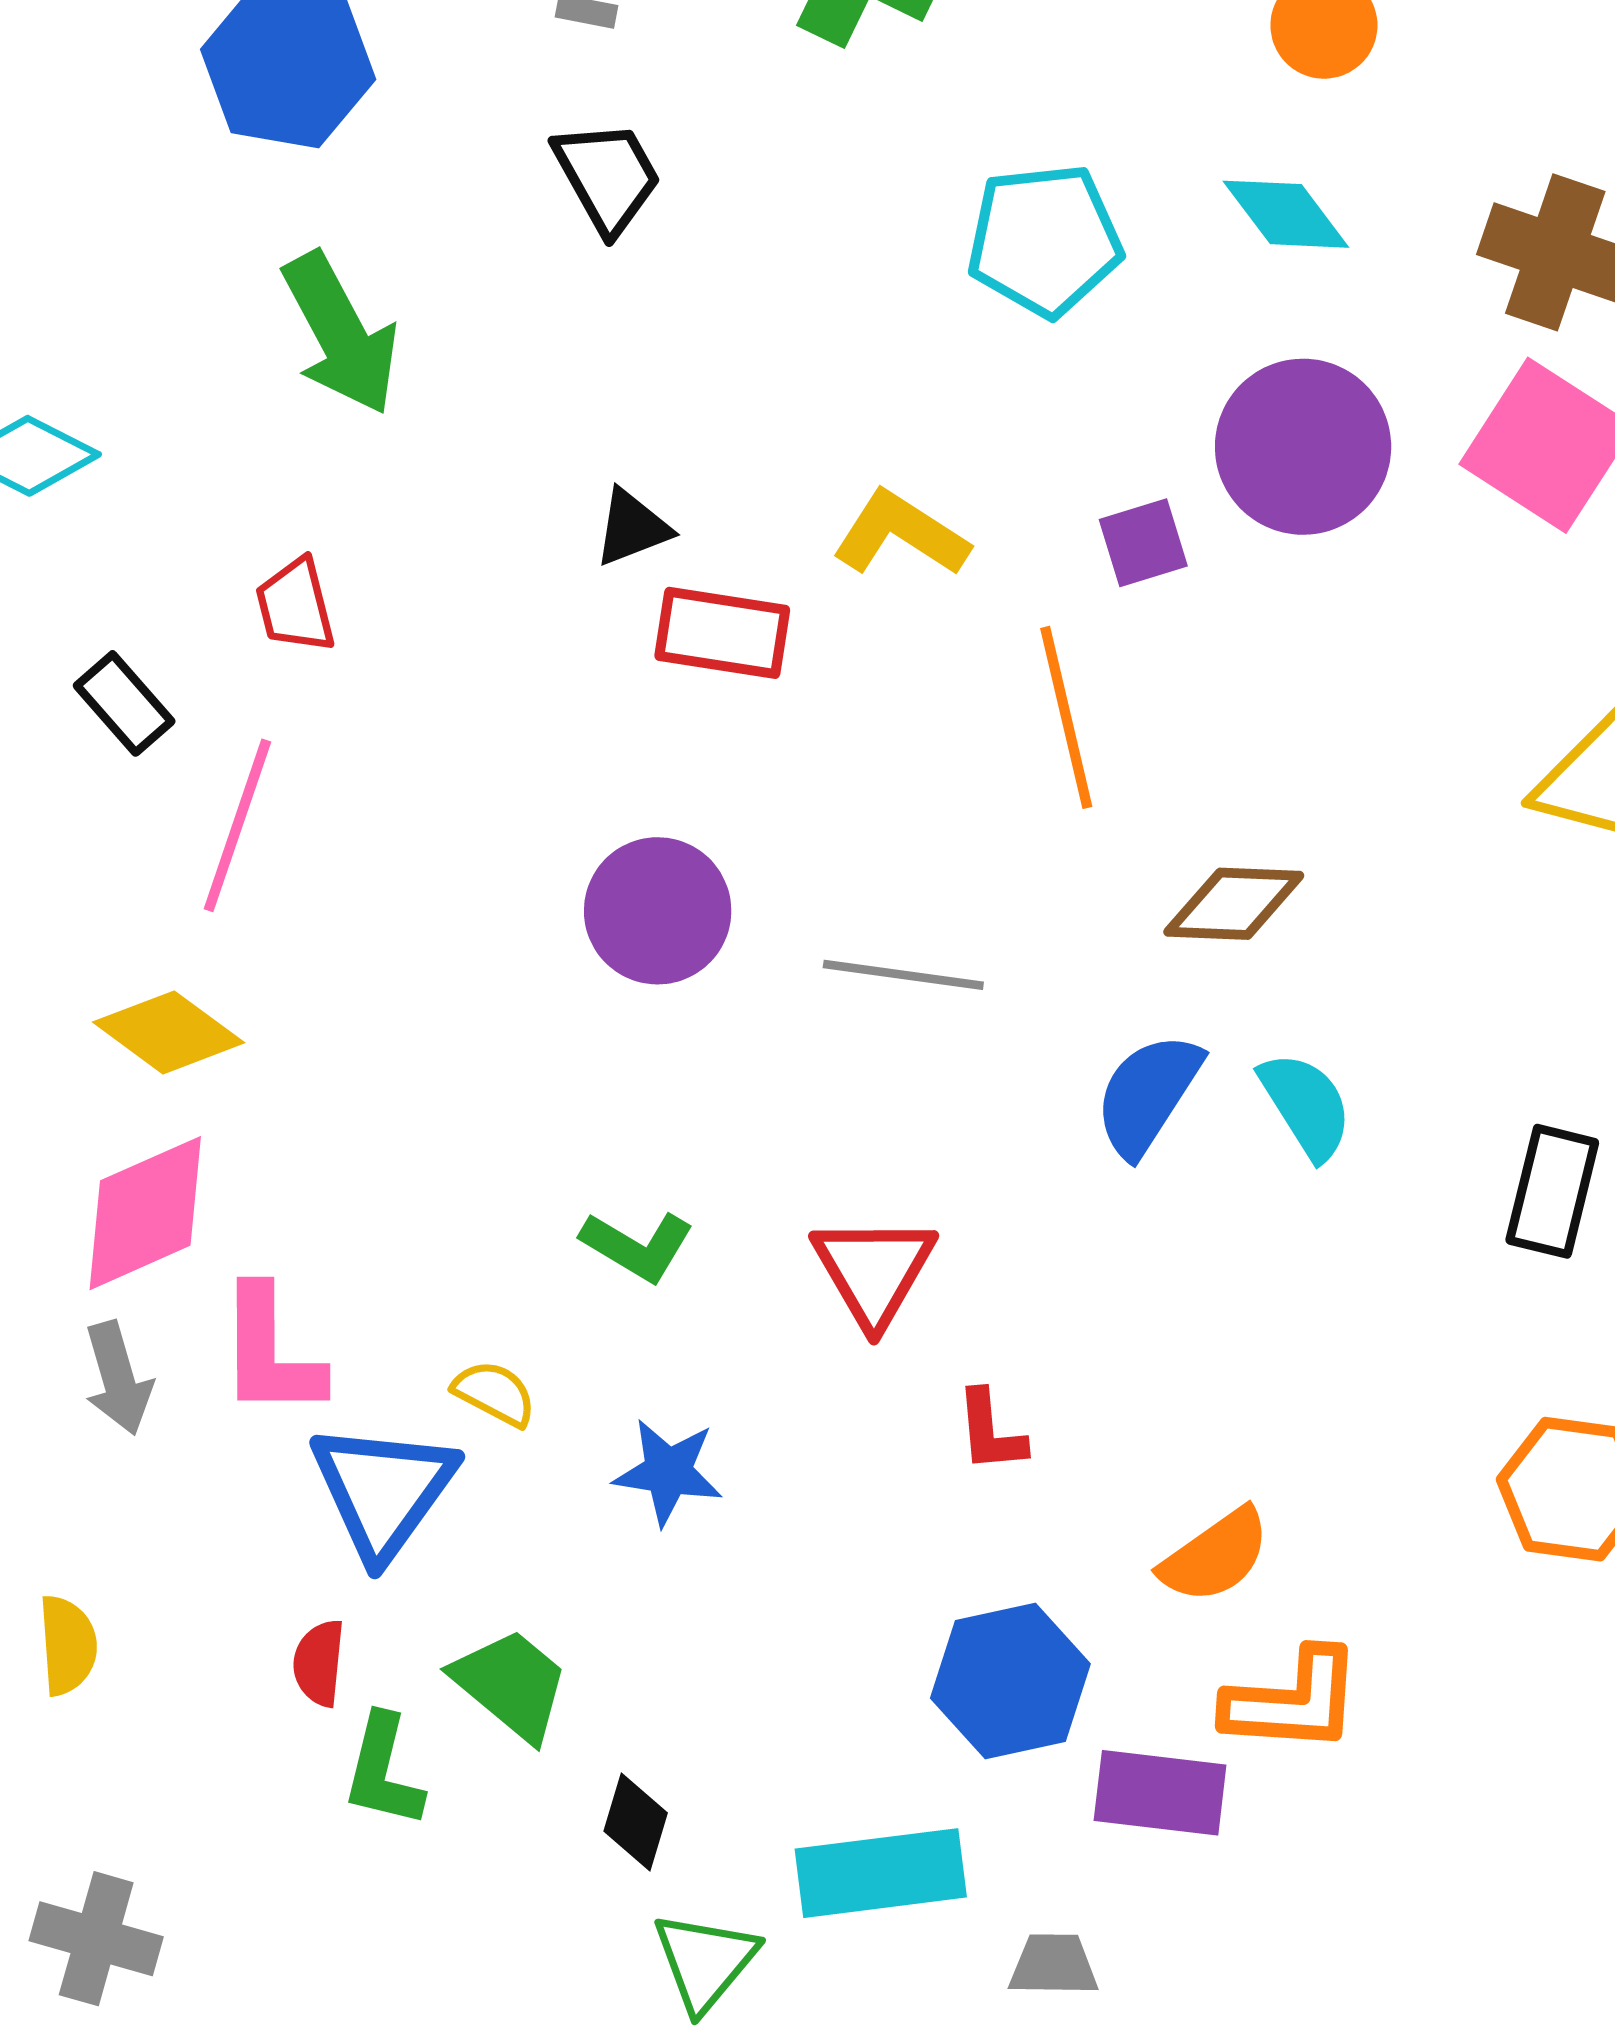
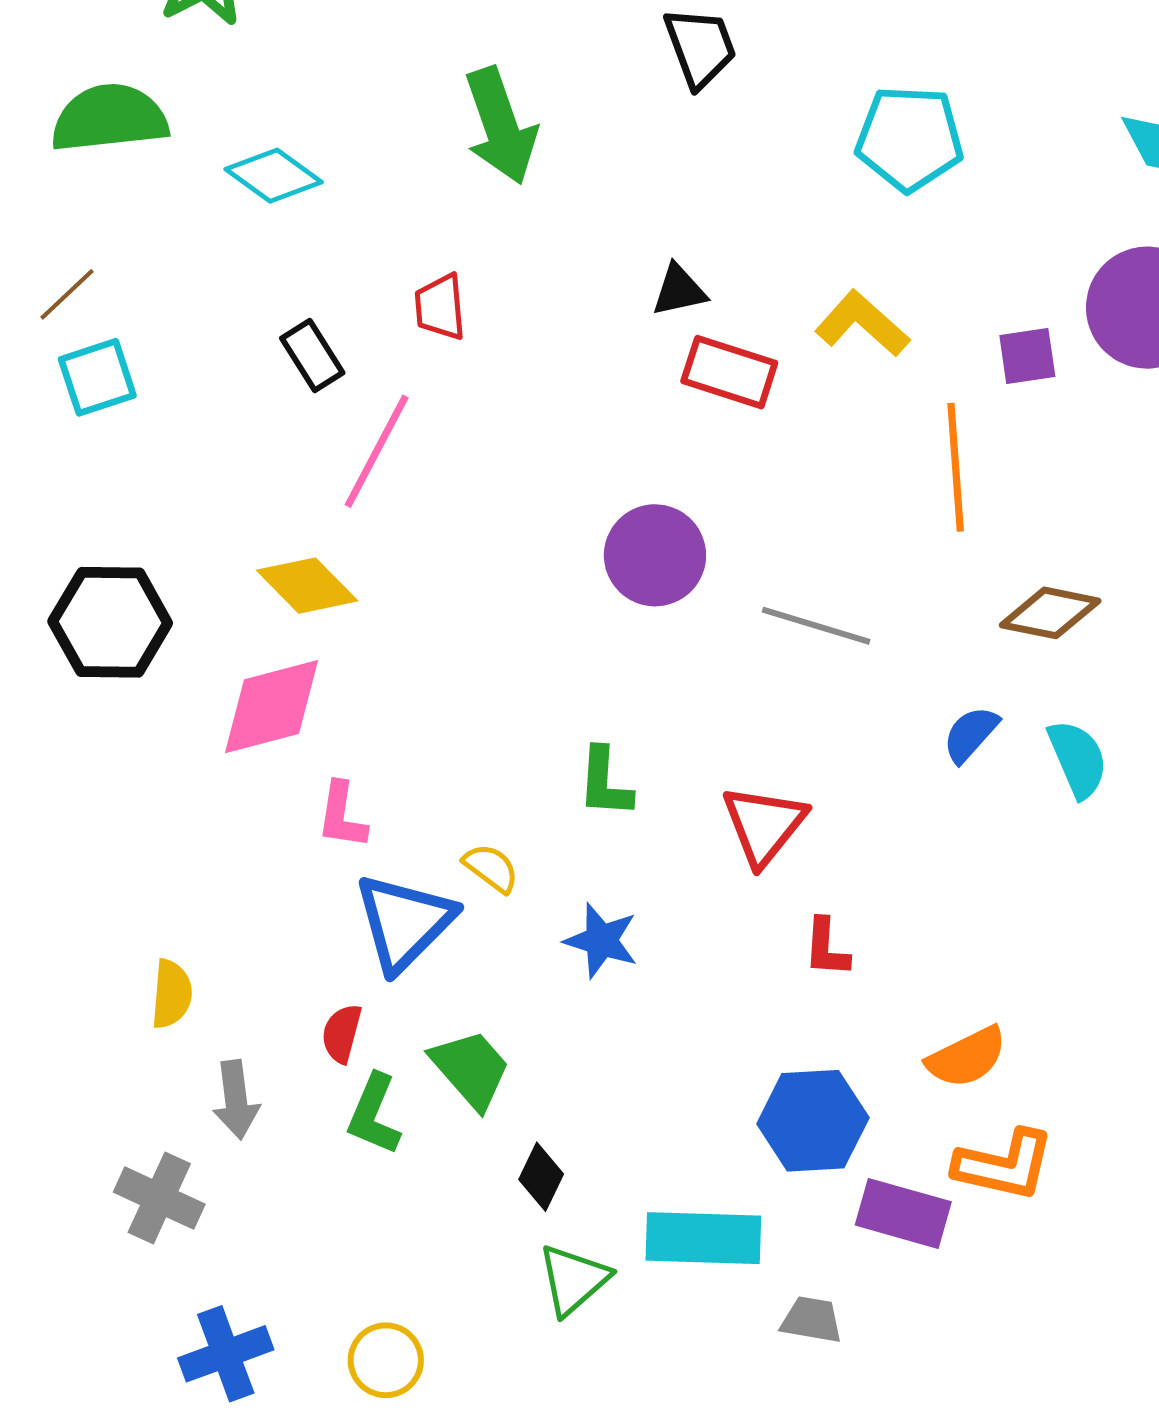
cyan pentagon: (1044, 240) -> (910, 138), moved
blue semicircle: (1148, 1095) -> (971, 734), size x0.7
green L-shape: (637, 1246) -> (605, 783), turned 54
pink L-shape: (270, 1352) -> (342, 815), size x0.7
gray arrow: (118, 1378) -> (236, 1100), moved

